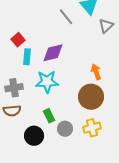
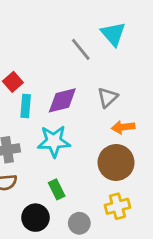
gray triangle: (106, 26) -> (108, 97), moved
orange arrow: (96, 72) -> (123, 127), turned -77
gray circle: (65, 129) -> (79, 223), moved

